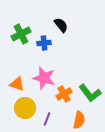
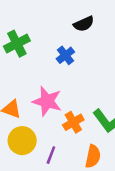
black semicircle: (61, 25) -> (84, 24), moved, turned 105
blue cross: (44, 43) -> (65, 55), moved, turned -32

